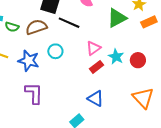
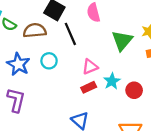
green triangle: (117, 18) -> (122, 41), turned -35
black line: (69, 23) -> (70, 34), turned 30

